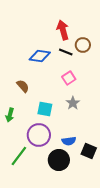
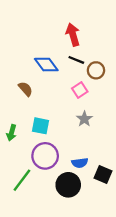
brown circle: (83, 45) -> (96, 70), moved
blue diamond: (40, 56) -> (46, 65), turned 45
brown semicircle: (23, 86) -> (25, 89), moved
cyan square: (45, 109) -> (40, 126), moved

